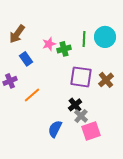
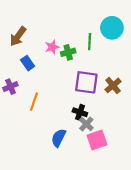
cyan circle: (105, 37) -> (112, 28), moved
orange line: (32, 95) -> (34, 102), turned -30
black cross: (75, 105) -> (80, 112), turned -32

